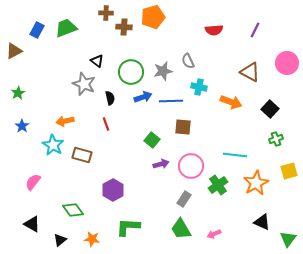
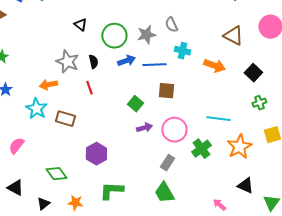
gray star: (84, 84) -> (67, 62), moved
pink arrow: (214, 234) -> (219, 205), moved, turned 64

